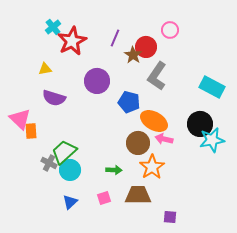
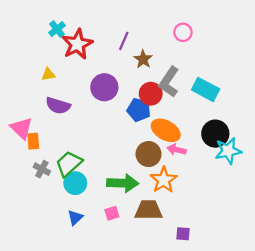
red circle: (146, 47) -> (151, 94), moved
cyan rectangle: (212, 87) -> (206, 89), moved
gray cross: (49, 163) -> (42, 169), moved
green arrow: (114, 170) -> (123, 183), size x1.8

